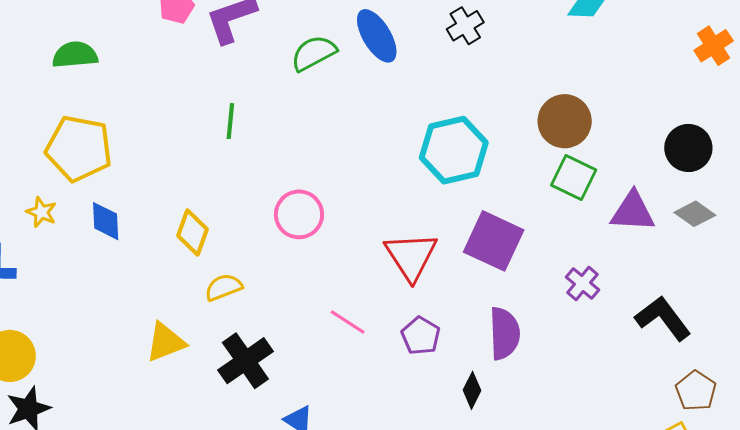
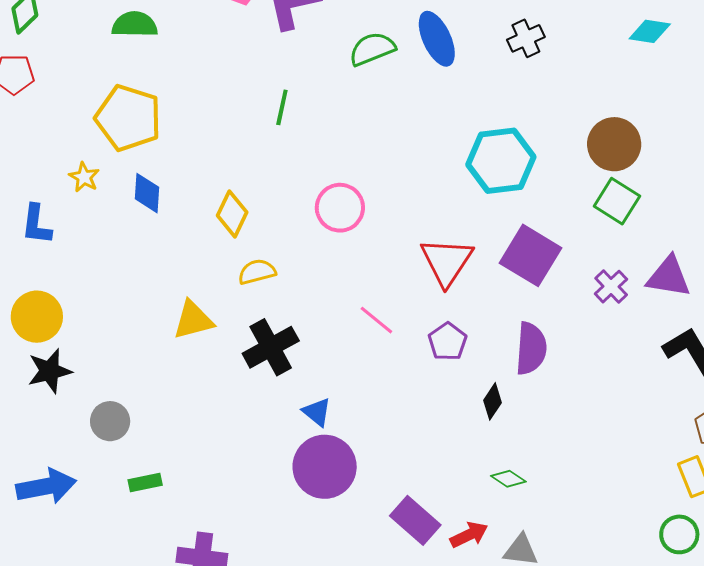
purple triangle: (633, 212) -> (669, 277), moved
purple cross: (582, 283) -> (611, 287), moved

